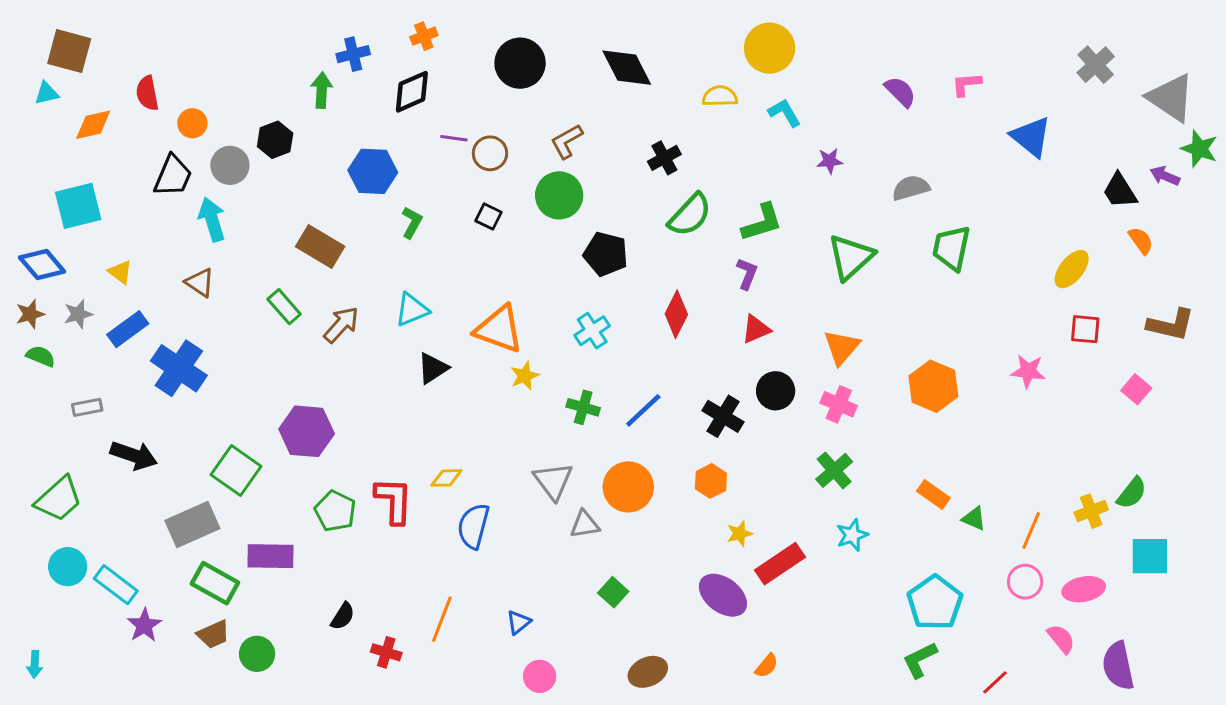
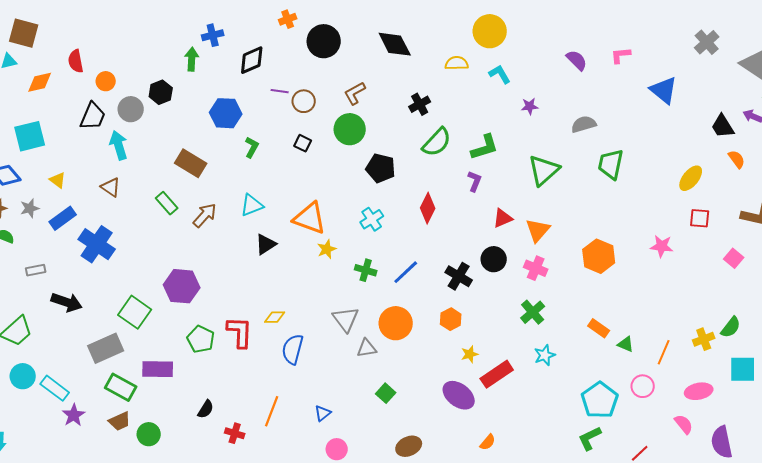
orange cross: (424, 36) -> (288, 19), moved
red triangle: (756, 329) -> (503, 218), moved
pink circle: (1025, 582) -> (643, 386), moved

